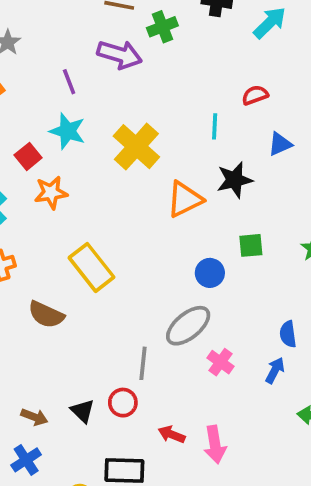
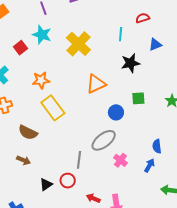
orange star: (51, 193) -> (41, 80), moved
orange triangle: (185, 199) -> (96, 84), moved
black triangle: (83, 411) -> (46, 184), turned 40
brown arrow: (34, 417) -> (24, 160), moved

